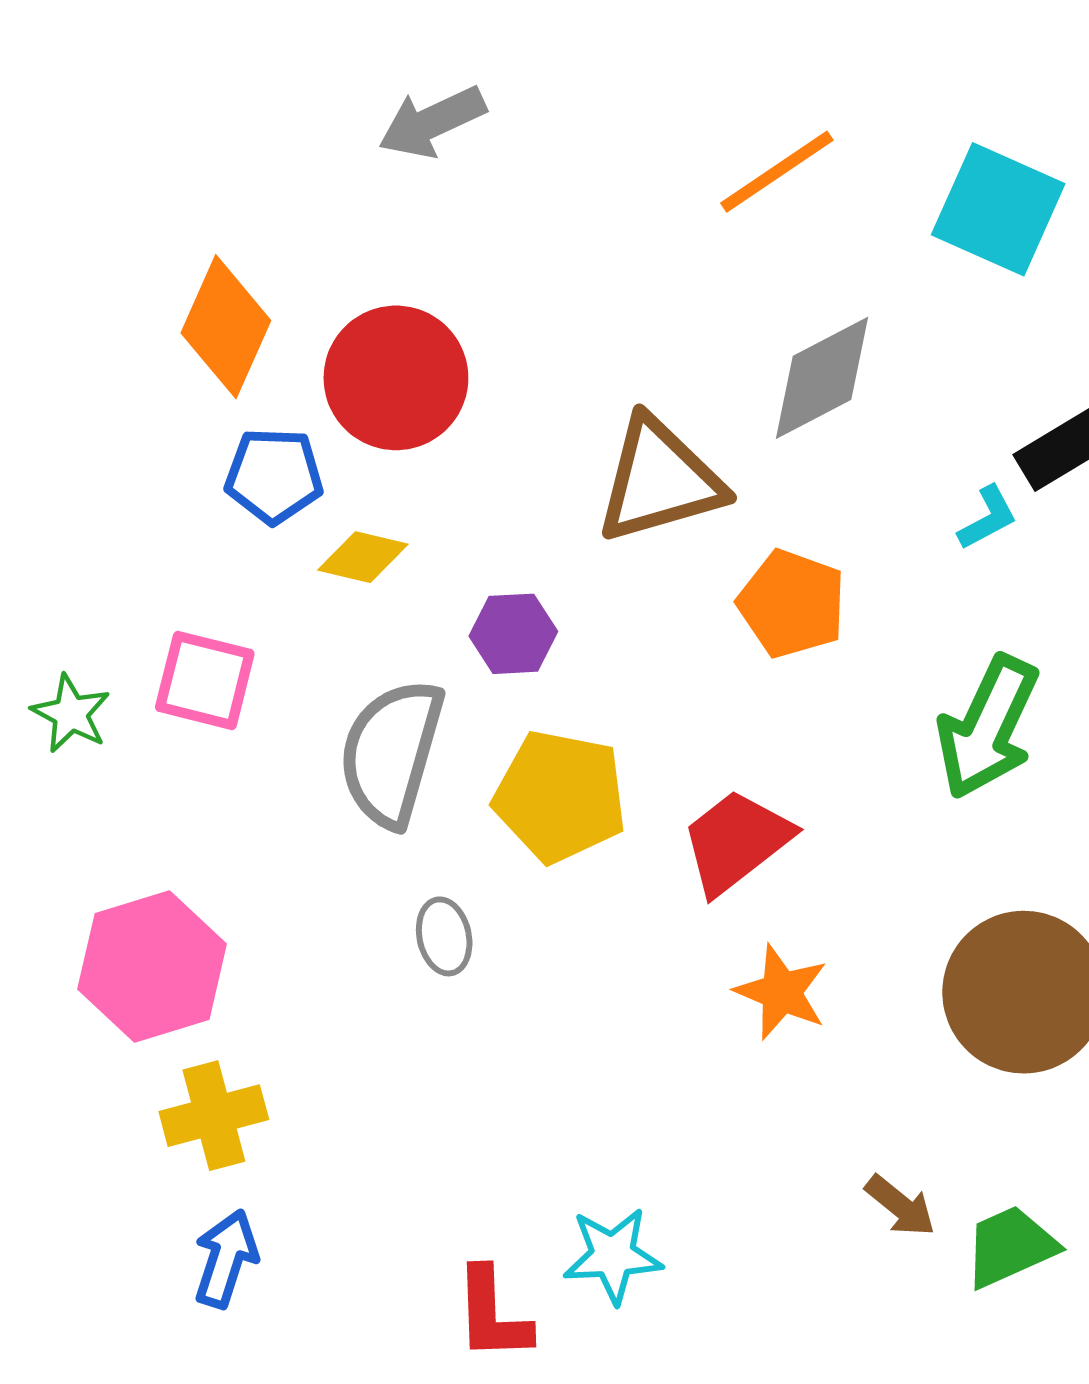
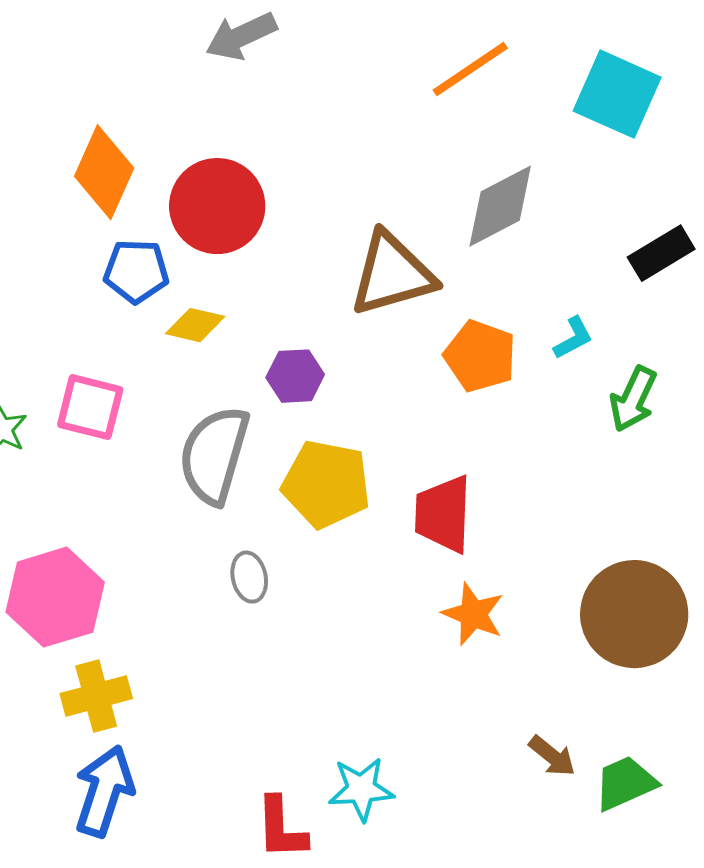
cyan L-shape: (988, 518) -> (573, 338), moved
green arrow: (988, 727) -> (633, 399), moved, size x0.7
red trapezoid: (736, 842) -> (443, 514), turned -50
blue arrow: (226, 1259) -> (104, 791), size x1.4

